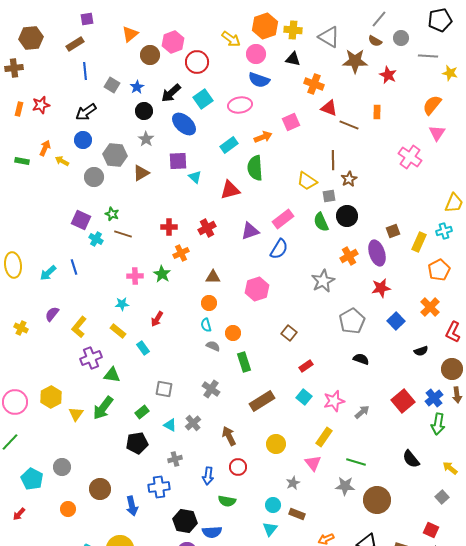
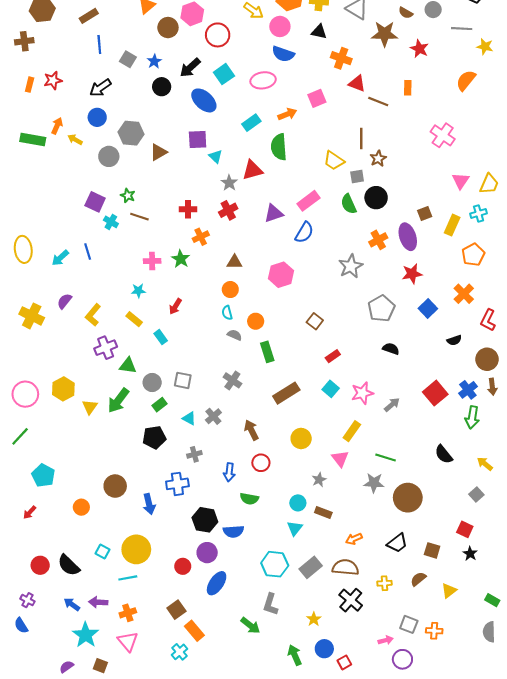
pink triangle: (437, 133) -> (461, 181), moved
gray star: (146, 139) -> (229, 183), moved
green rectangle: (22, 161) -> (33, 140), size x1.6
yellow cross: (21, 328) -> (32, 316), size x1.6
gray circle: (62, 467) -> (152, 382), moved

